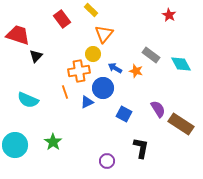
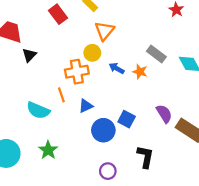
blue circle: (103, 88) -> (103, 130), moved
cyan semicircle: (28, 100) -> (38, 110), moved

